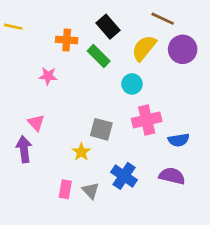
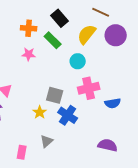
pink star: (48, 76) -> (29, 54), moved
blue cross: (124, 176) -> (68, 115), moved
purple semicircle: (172, 176) -> (108, 145), moved
pink rectangle: (65, 189) -> (22, 152), moved
gray triangle: (91, 191) -> (47, 141), turned 32

